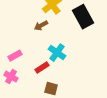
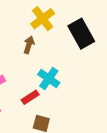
brown arrow: (41, 26) -> (29, 45), turned 136

